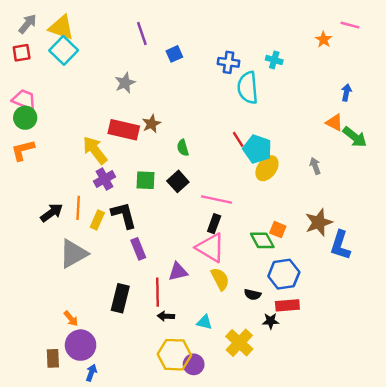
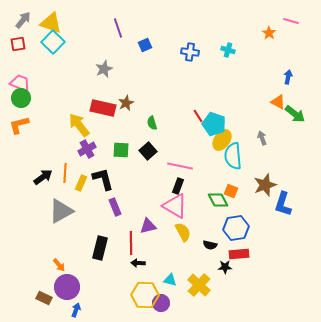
cyan semicircle: (248, 88) -> (233, 156), moved
cyan triangle: (204, 322) -> (170, 280), moved
brown rectangle: (53, 358) -> (44, 298), turned -63

